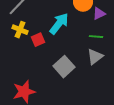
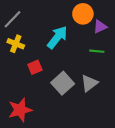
red square: (38, 40) -> (35, 67), moved
gray triangle: (95, 57) -> (89, 83), moved

